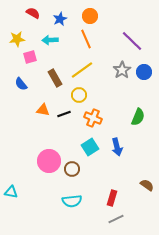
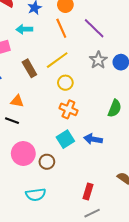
purple line: (132, 41) -> (94, 28), moved
yellow circle: (79, 95) -> (65, 83), moved
black line: (64, 114) -> (12, 121), moved, turned 40
blue arrow: (117, 147) -> (93, 139), turned 114
cyan semicircle: (72, 201) -> (36, 195), moved

